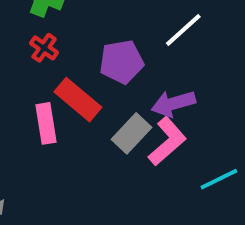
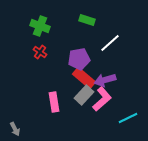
red rectangle: (78, 100) -> (84, 78), moved
pink rectangle: (46, 123) -> (54, 102), moved

